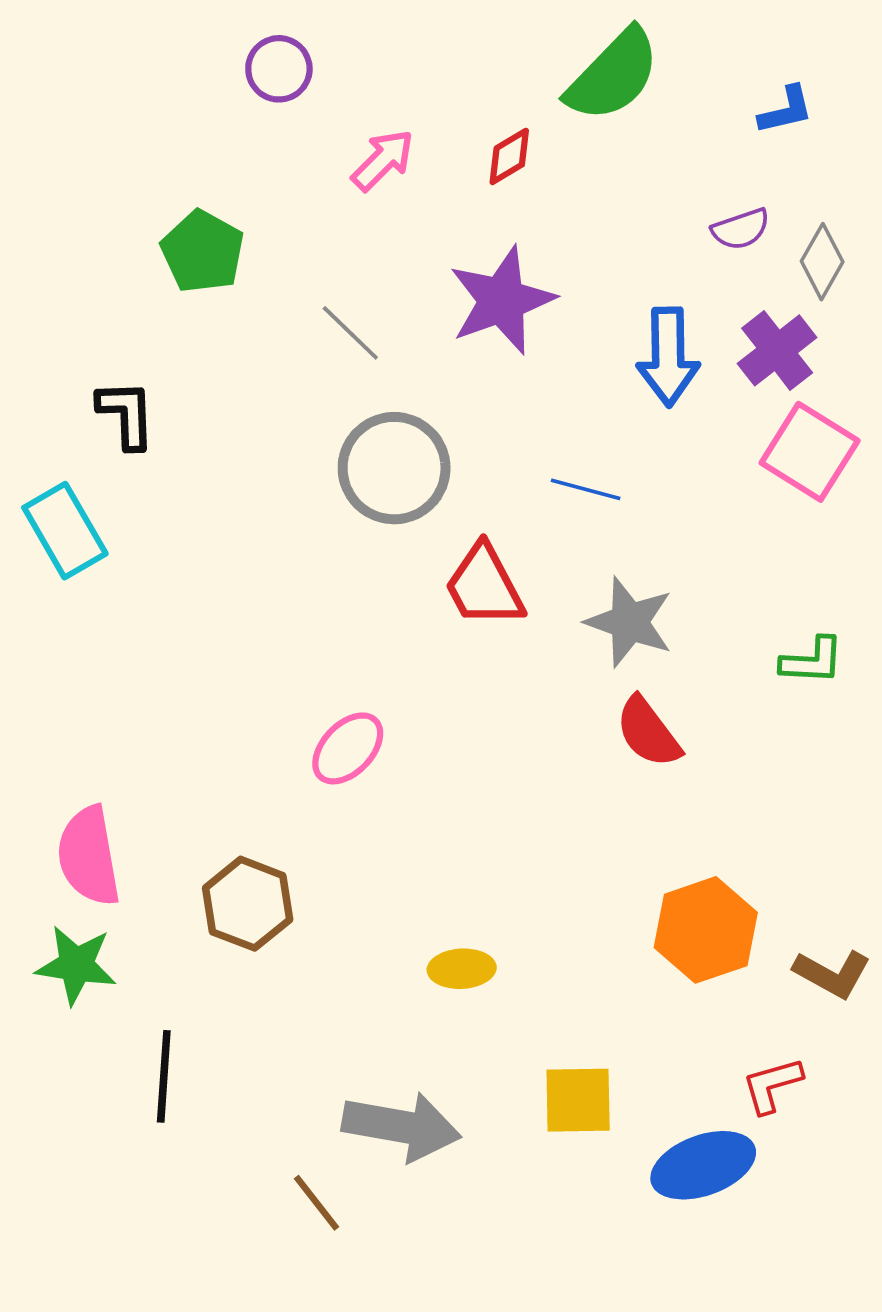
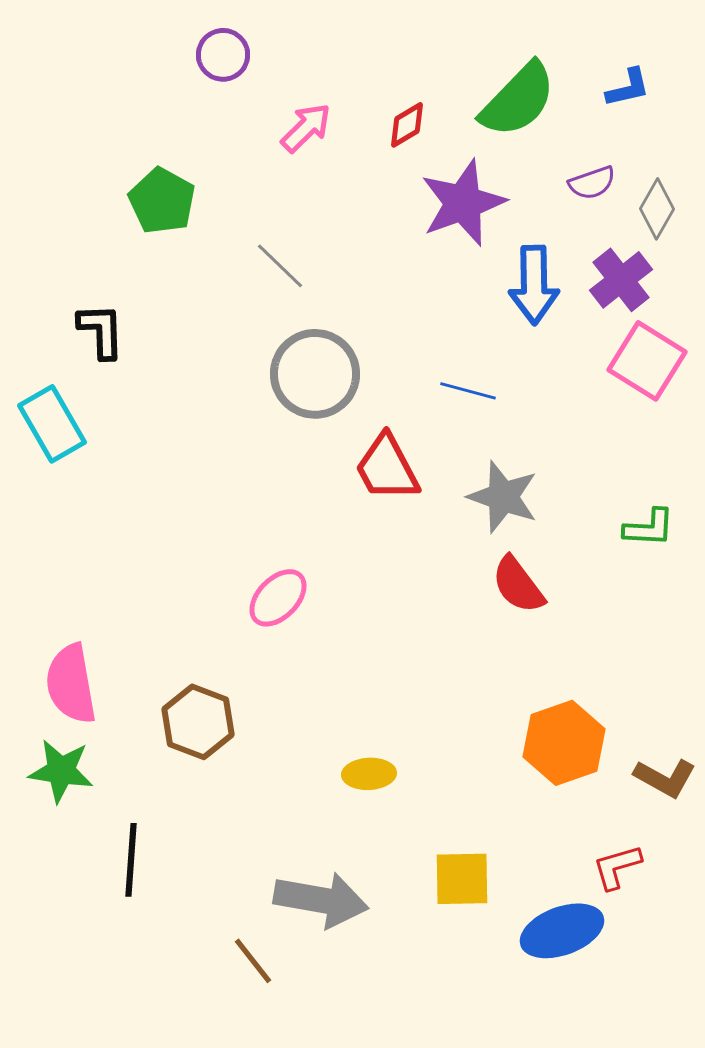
green semicircle: (613, 75) -> (518, 100), moved
purple star: (502, 300) -> (463, 203), moved

